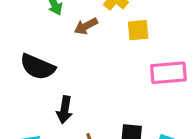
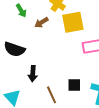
yellow square: (138, 30) -> (73, 22), size x1.6

